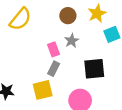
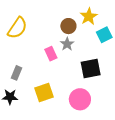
brown circle: (68, 16) -> (68, 26), moved
gray rectangle: (54, 69) -> (16, 73), moved

